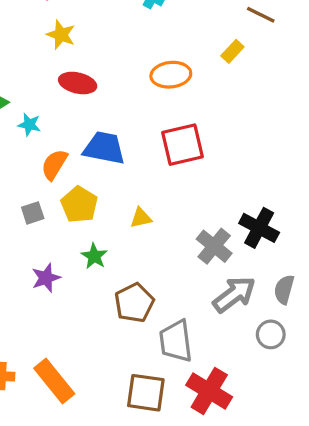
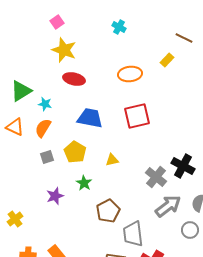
yellow star: (61, 35) -> (64, 50), size x1.4
orange semicircle: (54, 165) -> (43, 128), moved

